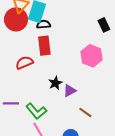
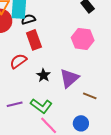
black star: (55, 83) -> (43, 75), moved
purple triangle: (70, 91) -> (69, 78), size x1.5

